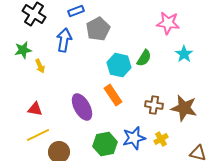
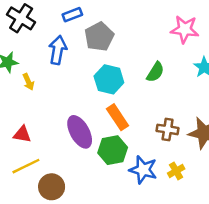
cyan hexagon: (119, 65) -> (109, 79), moved
blue star: (134, 138) -> (143, 170), turned 30
green hexagon: (105, 144) -> (113, 150), moved

